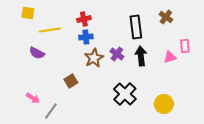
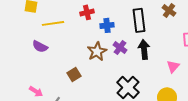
blue cross: (86, 37) -> (107, 25), moved
pink triangle: (170, 57) -> (173, 66), moved, turned -32

